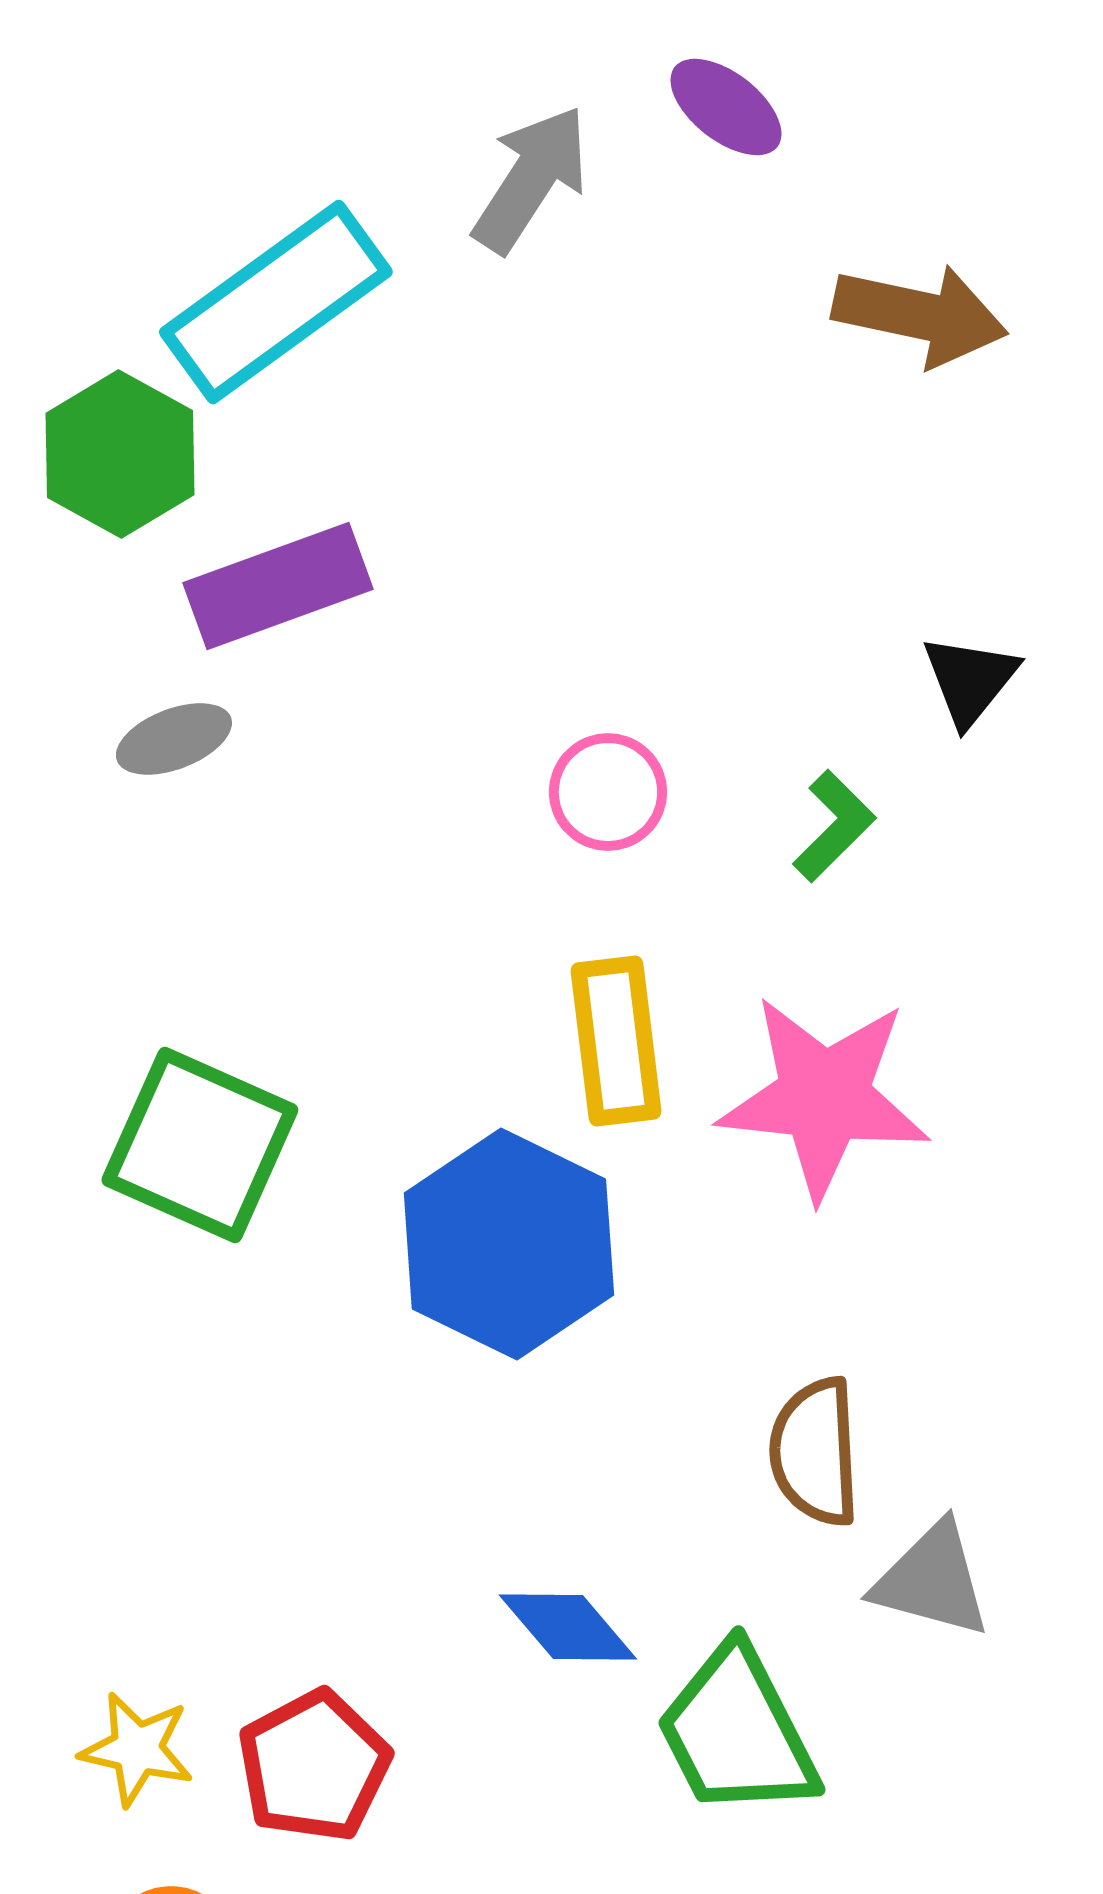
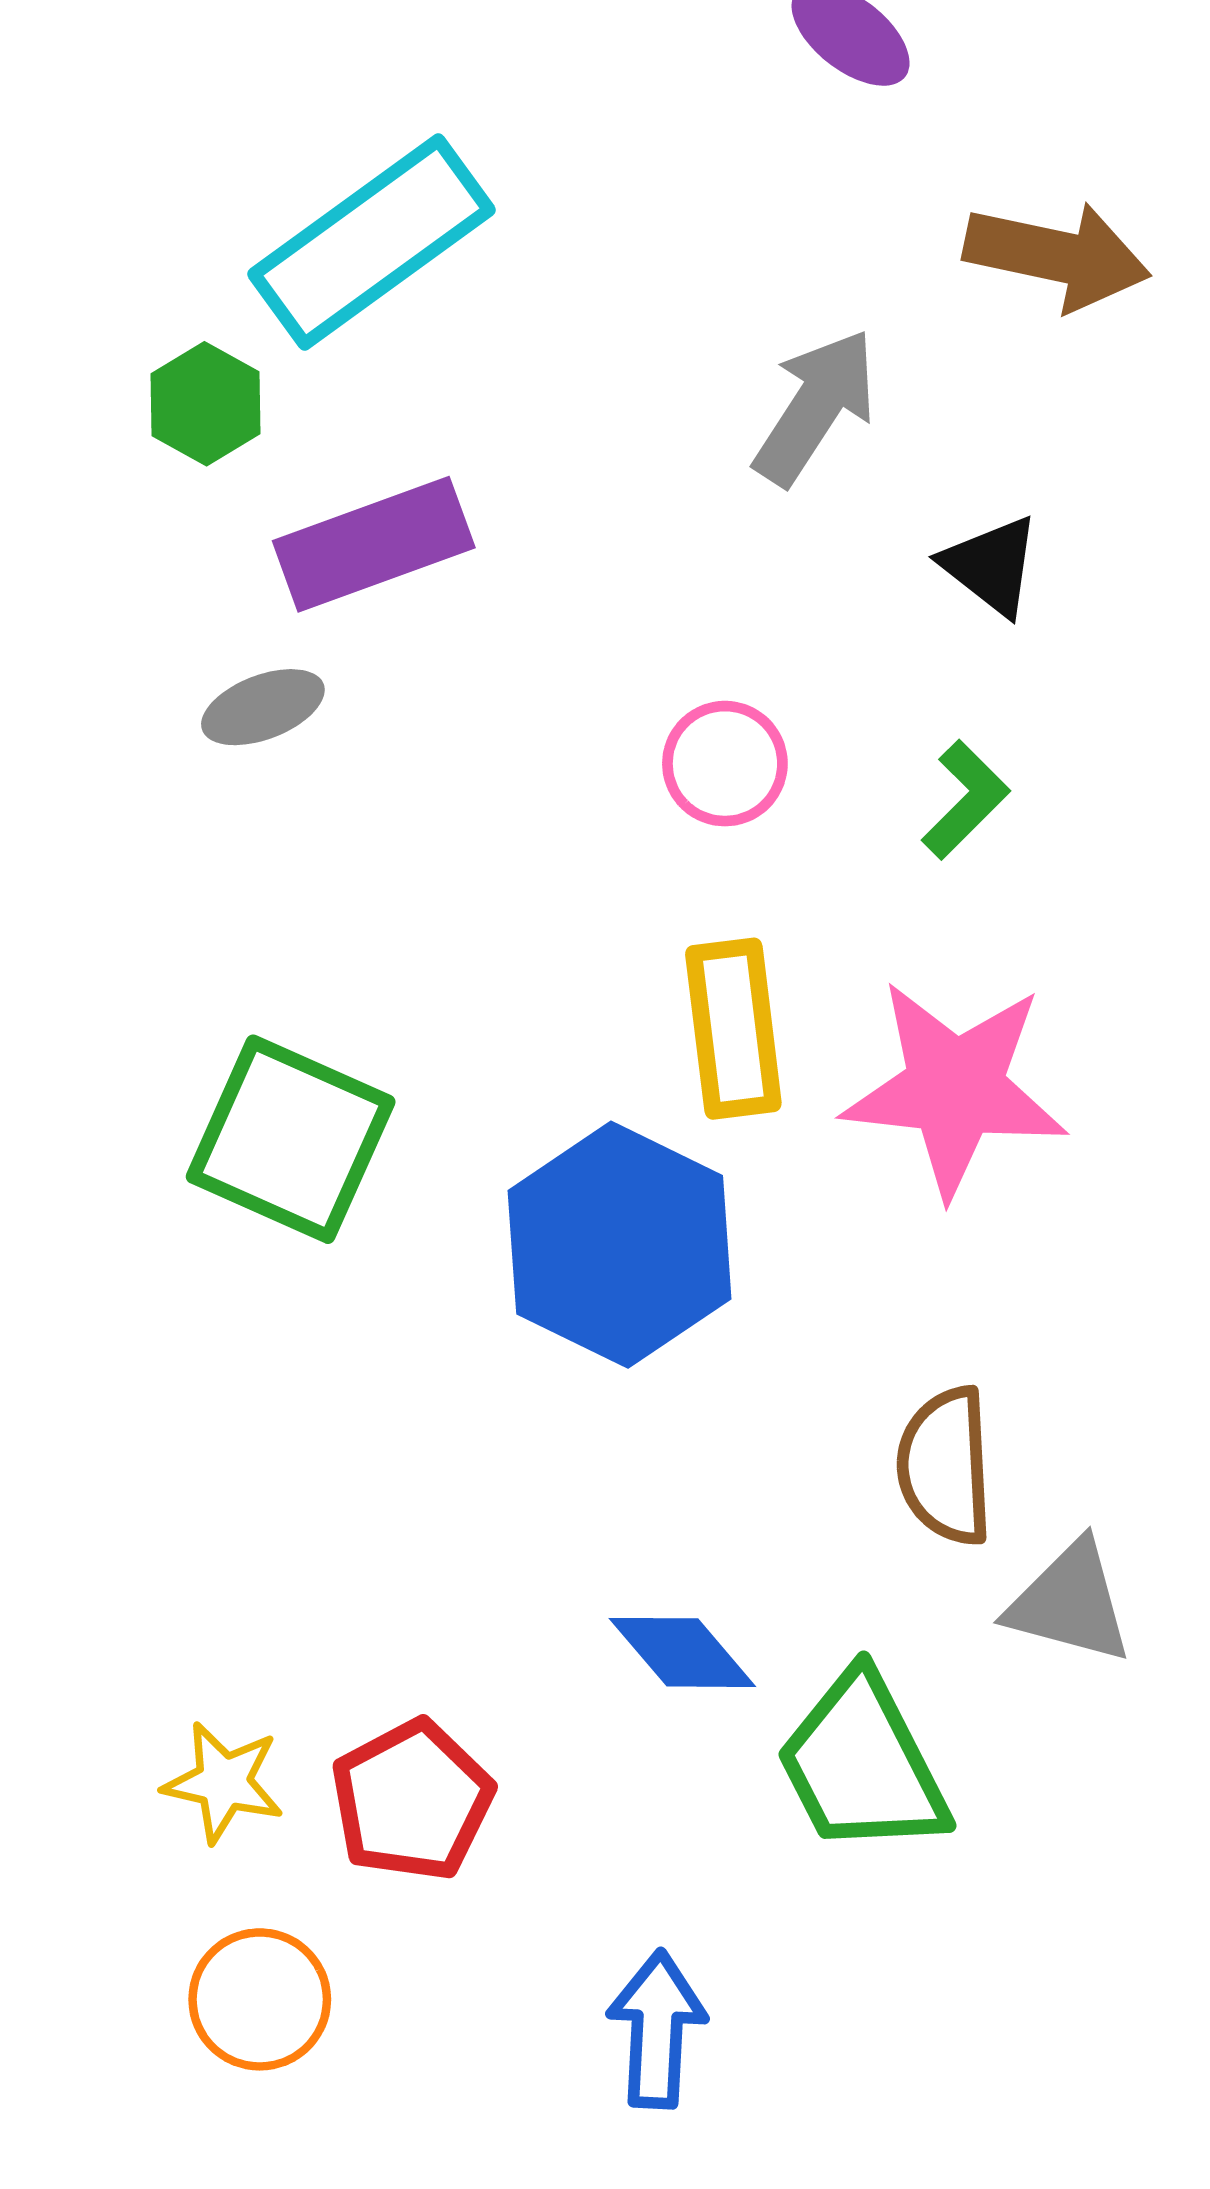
gray arrow: (531, 179) -> (815, 407), moved
green hexagon: (120, 454) -> (205, 404), size x0.7
black triangle: (970, 680) -> (991, 566), moved, turned -31

